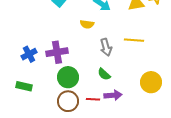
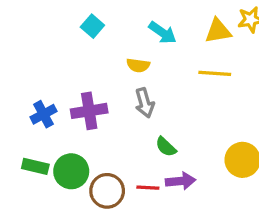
yellow line: (134, 40) -> (215, 73), moved
gray arrow: (106, 47) -> (145, 103), moved
green circle: (68, 77) -> (71, 171), moved

